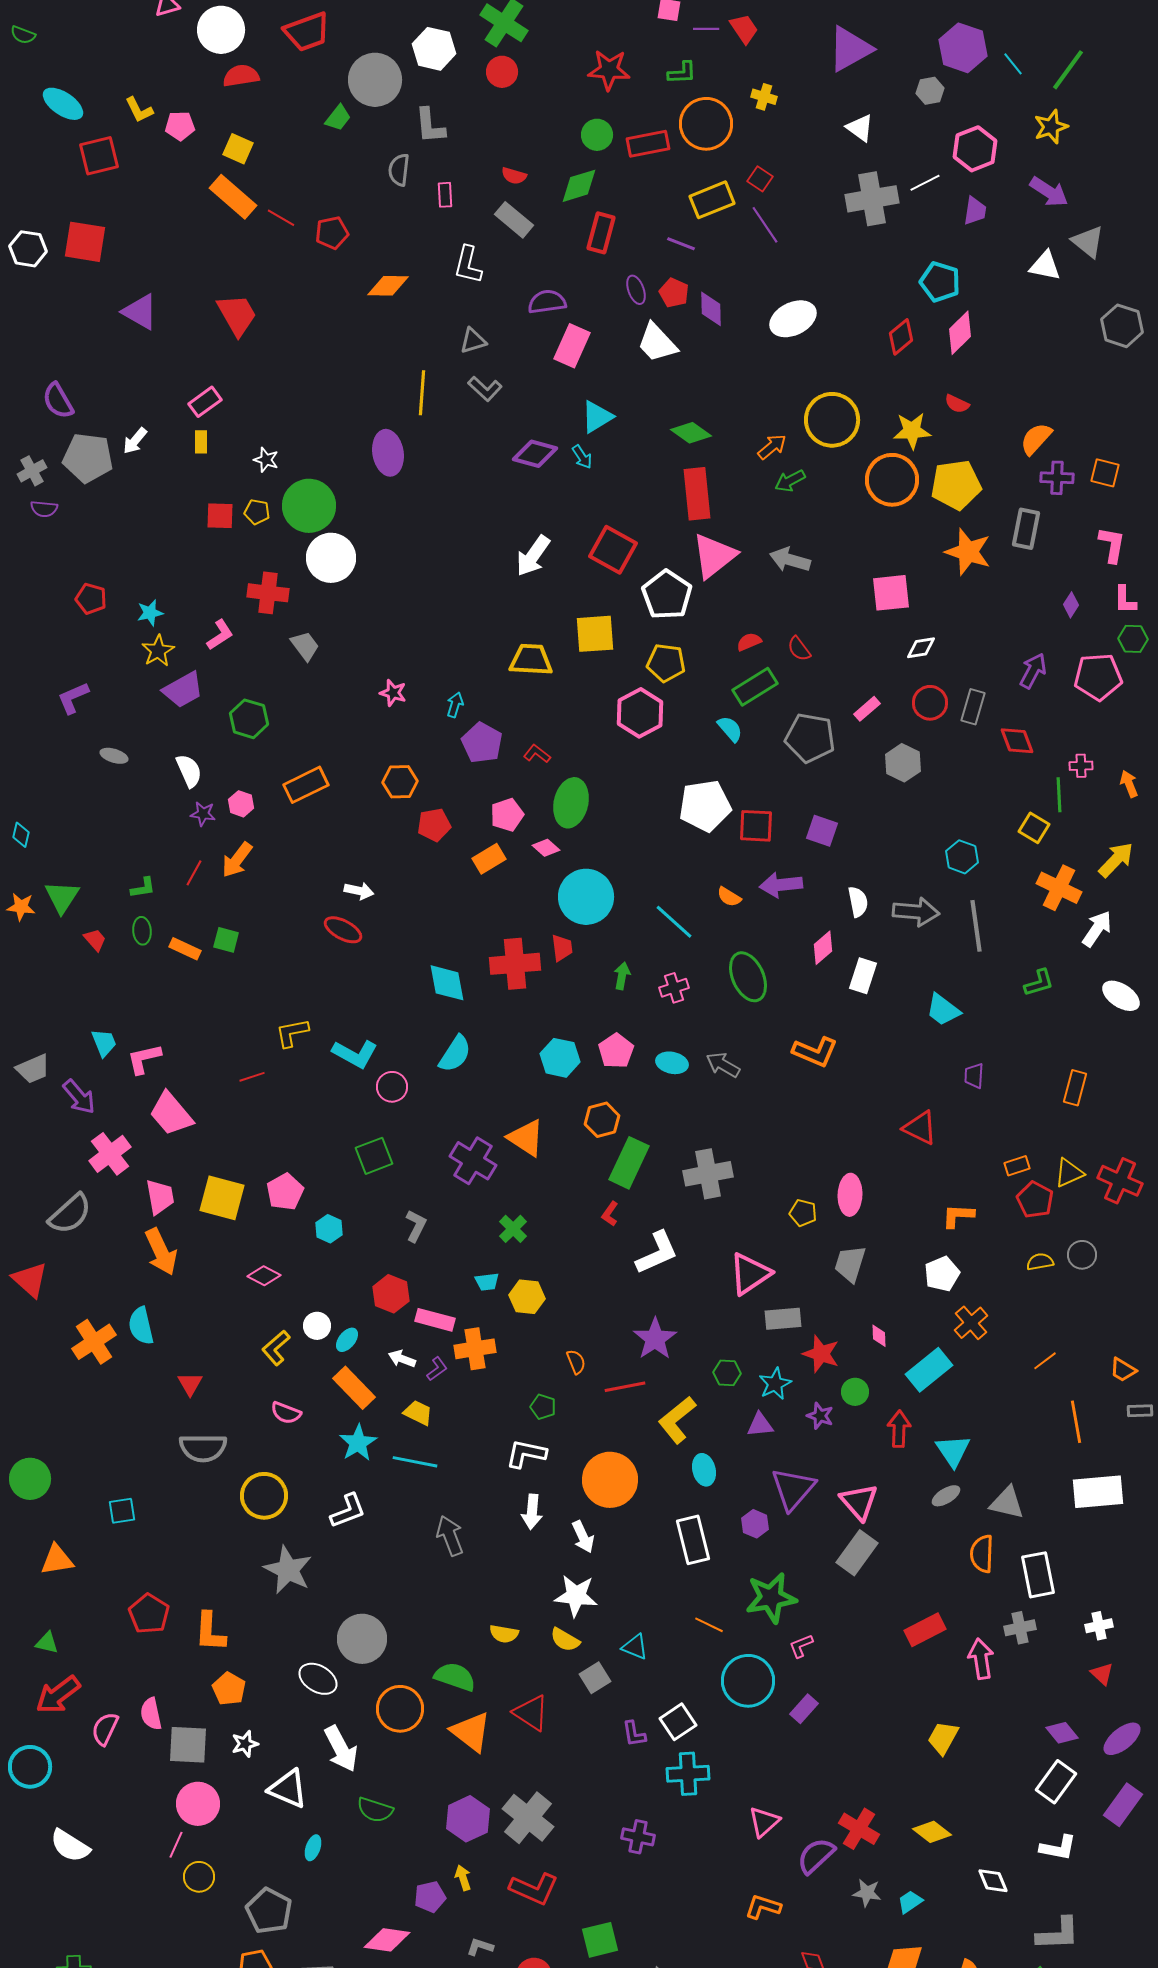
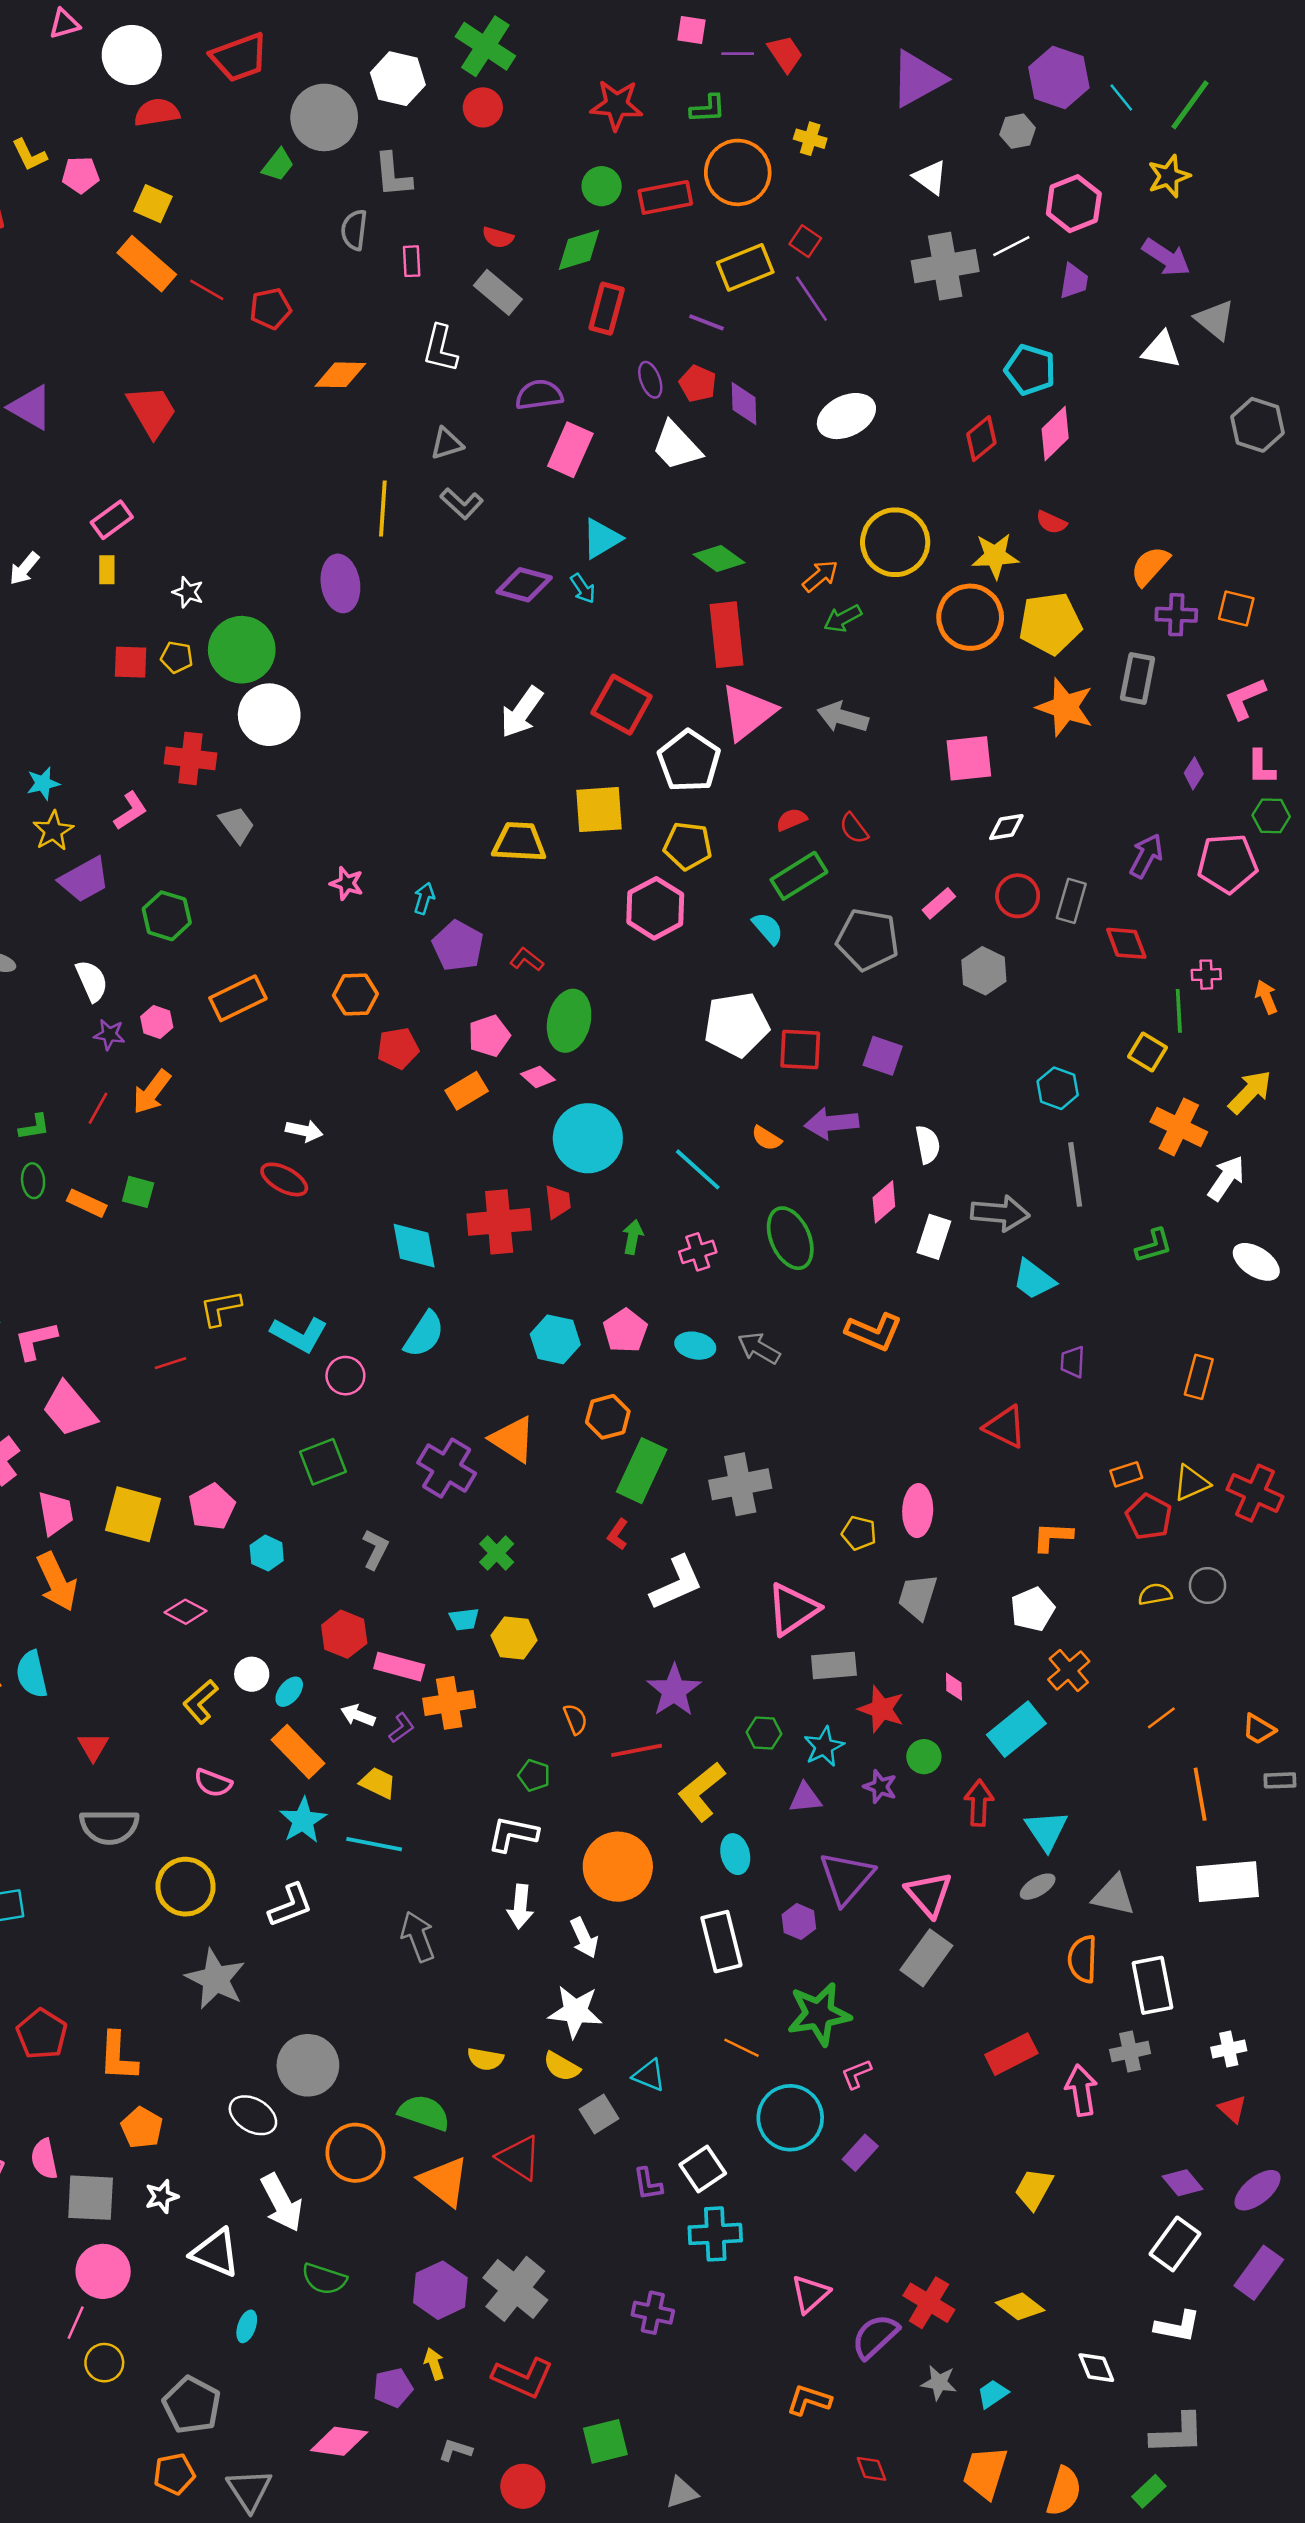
pink L-shape: (1112, 545) -> (1245, 698), turned -123
gray arrow: (916, 912) -> (1000, 1213), moved

